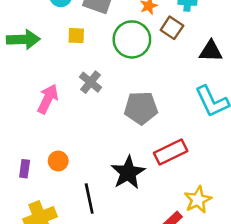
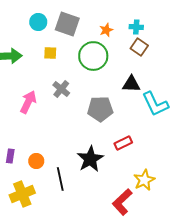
brown square: (172, 28) -> (139, 47), moved
black triangle: (211, 51) -> (131, 84), moved
red rectangle: (171, 152) -> (123, 143), size x0.7
orange circle: (58, 161) -> (36, 161), moved

